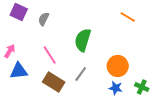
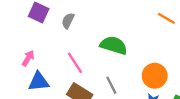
green semicircle: (83, 40) -> (114, 45), turned 90
gray line: (81, 74) -> (111, 85), turned -63

